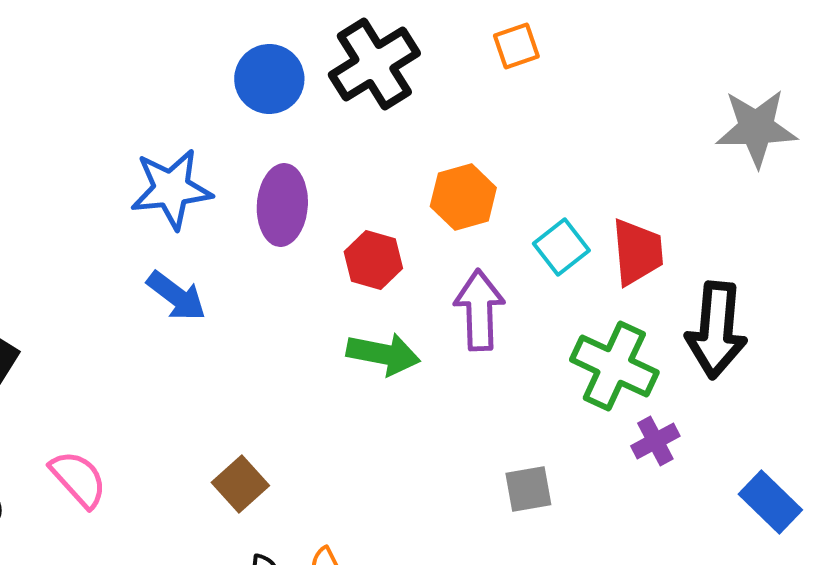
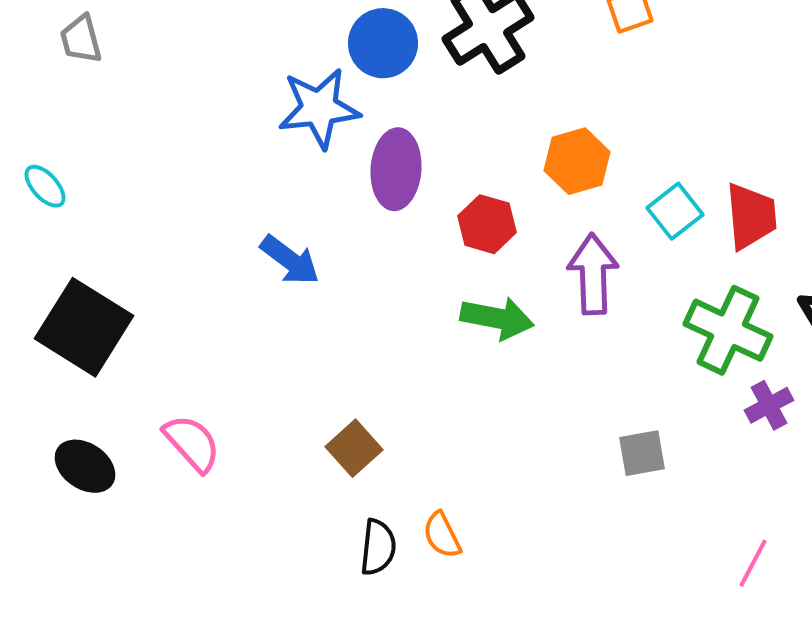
blue star: (171, 189) -> (319, 108), moved

